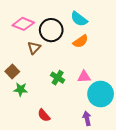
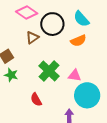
green cross: (58, 78) -> (49, 71), size x1.5
red semicircle: (44, 115) -> (36, 100), moved

